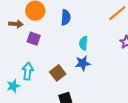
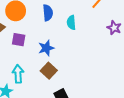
cyan semicircle: (83, 43) -> (71, 22), moved
blue star: (83, 63) -> (46, 48), moved

